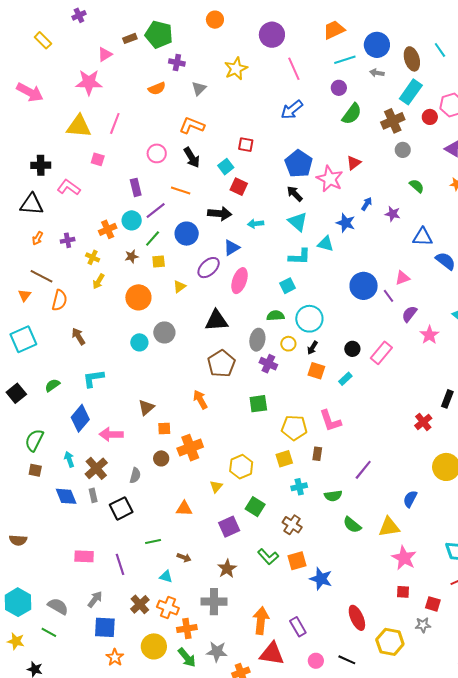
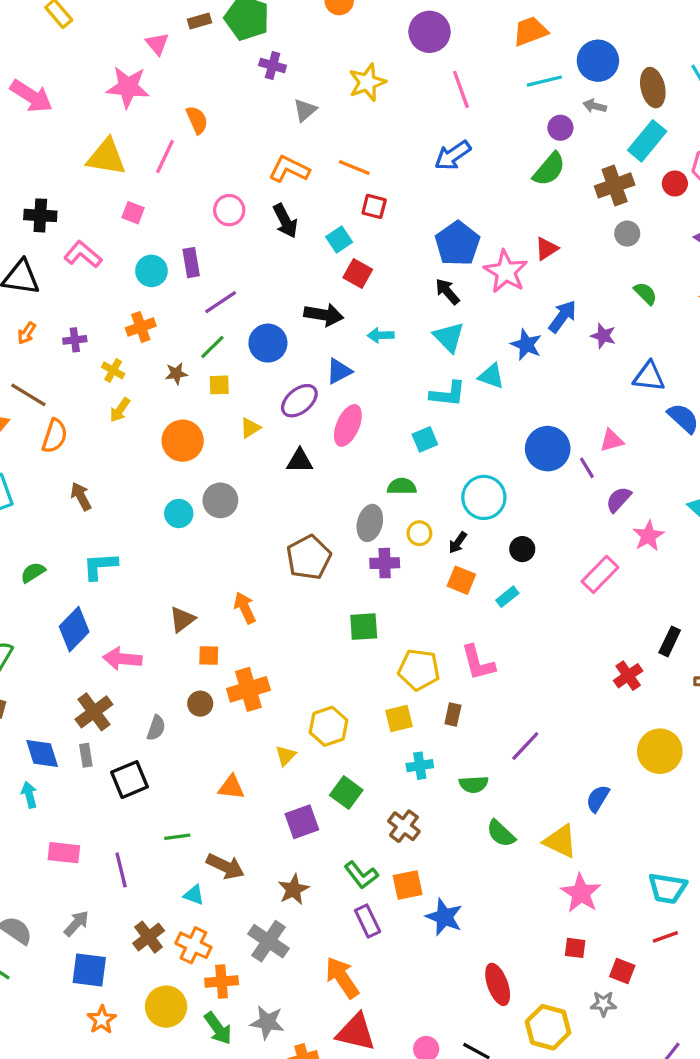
pink triangle: (105, 54) -> (157, 44), turned -42
orange semicircle: (157, 88) -> (197, 120), moved, turned -96
purple circle: (339, 88) -> (560, 128), moved
orange line: (181, 191) -> (354, 168), moved
blue arrow: (367, 204) -> (562, 316), size x1.5
cyan circle: (132, 220) -> (151, 271), moved
cyan circle: (309, 319) -> (484, 497), moved
black triangle: (216, 321) -> (300, 461), moved, size x0.7
pink rectangle: (381, 353) -> (600, 574), moved
purple cross: (268, 364) -> (385, 563), turned -30
orange arrow: (200, 400) -> (245, 608), moved
cyan arrow: (69, 459) -> (29, 795), moved
yellow triangle: (389, 527) -> (560, 841), turned 30
brown arrow: (184, 558) -> (225, 866), size x1.6
gray cross: (214, 602) -> (268, 941), turned 30
orange arrow: (261, 621) -> (342, 978), turned -44
purple rectangle: (298, 627) -> (368, 921), moved

